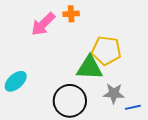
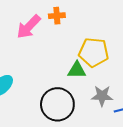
green triangle: (90, 68) -> (77, 70), size x0.7

